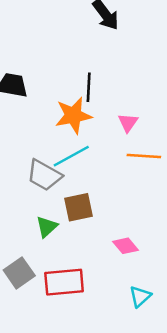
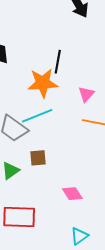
brown square: (79, 207) -> (38, 158), size x0.7

